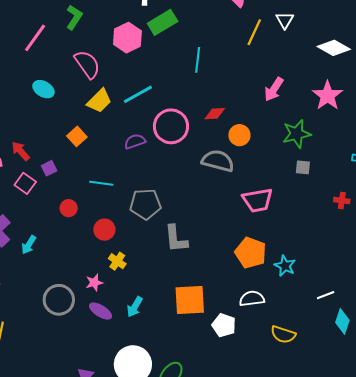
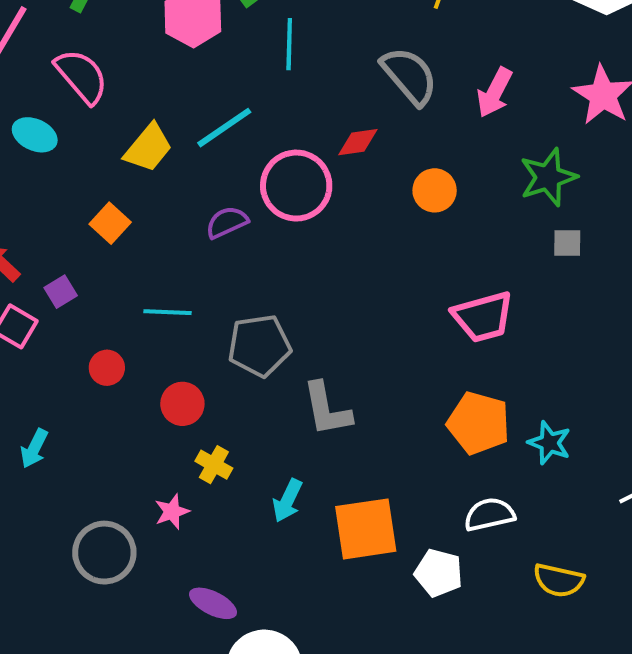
cyan line: (198, 60) -> (289, 44), moved
pink semicircle: (87, 64) -> (82, 76), moved
red diamond: (215, 114) -> (358, 142), moved
gray semicircle: (218, 161) -> (409, 76), moved, turned 40
cyan arrow: (135, 307) -> (287, 501), moved
purple ellipse: (101, 311) -> (213, 603), moved

